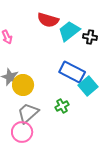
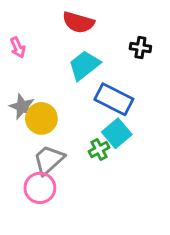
cyan trapezoid: (69, 31) -> (84, 65), moved
cyan square: (88, 86) -> (117, 133), moved

